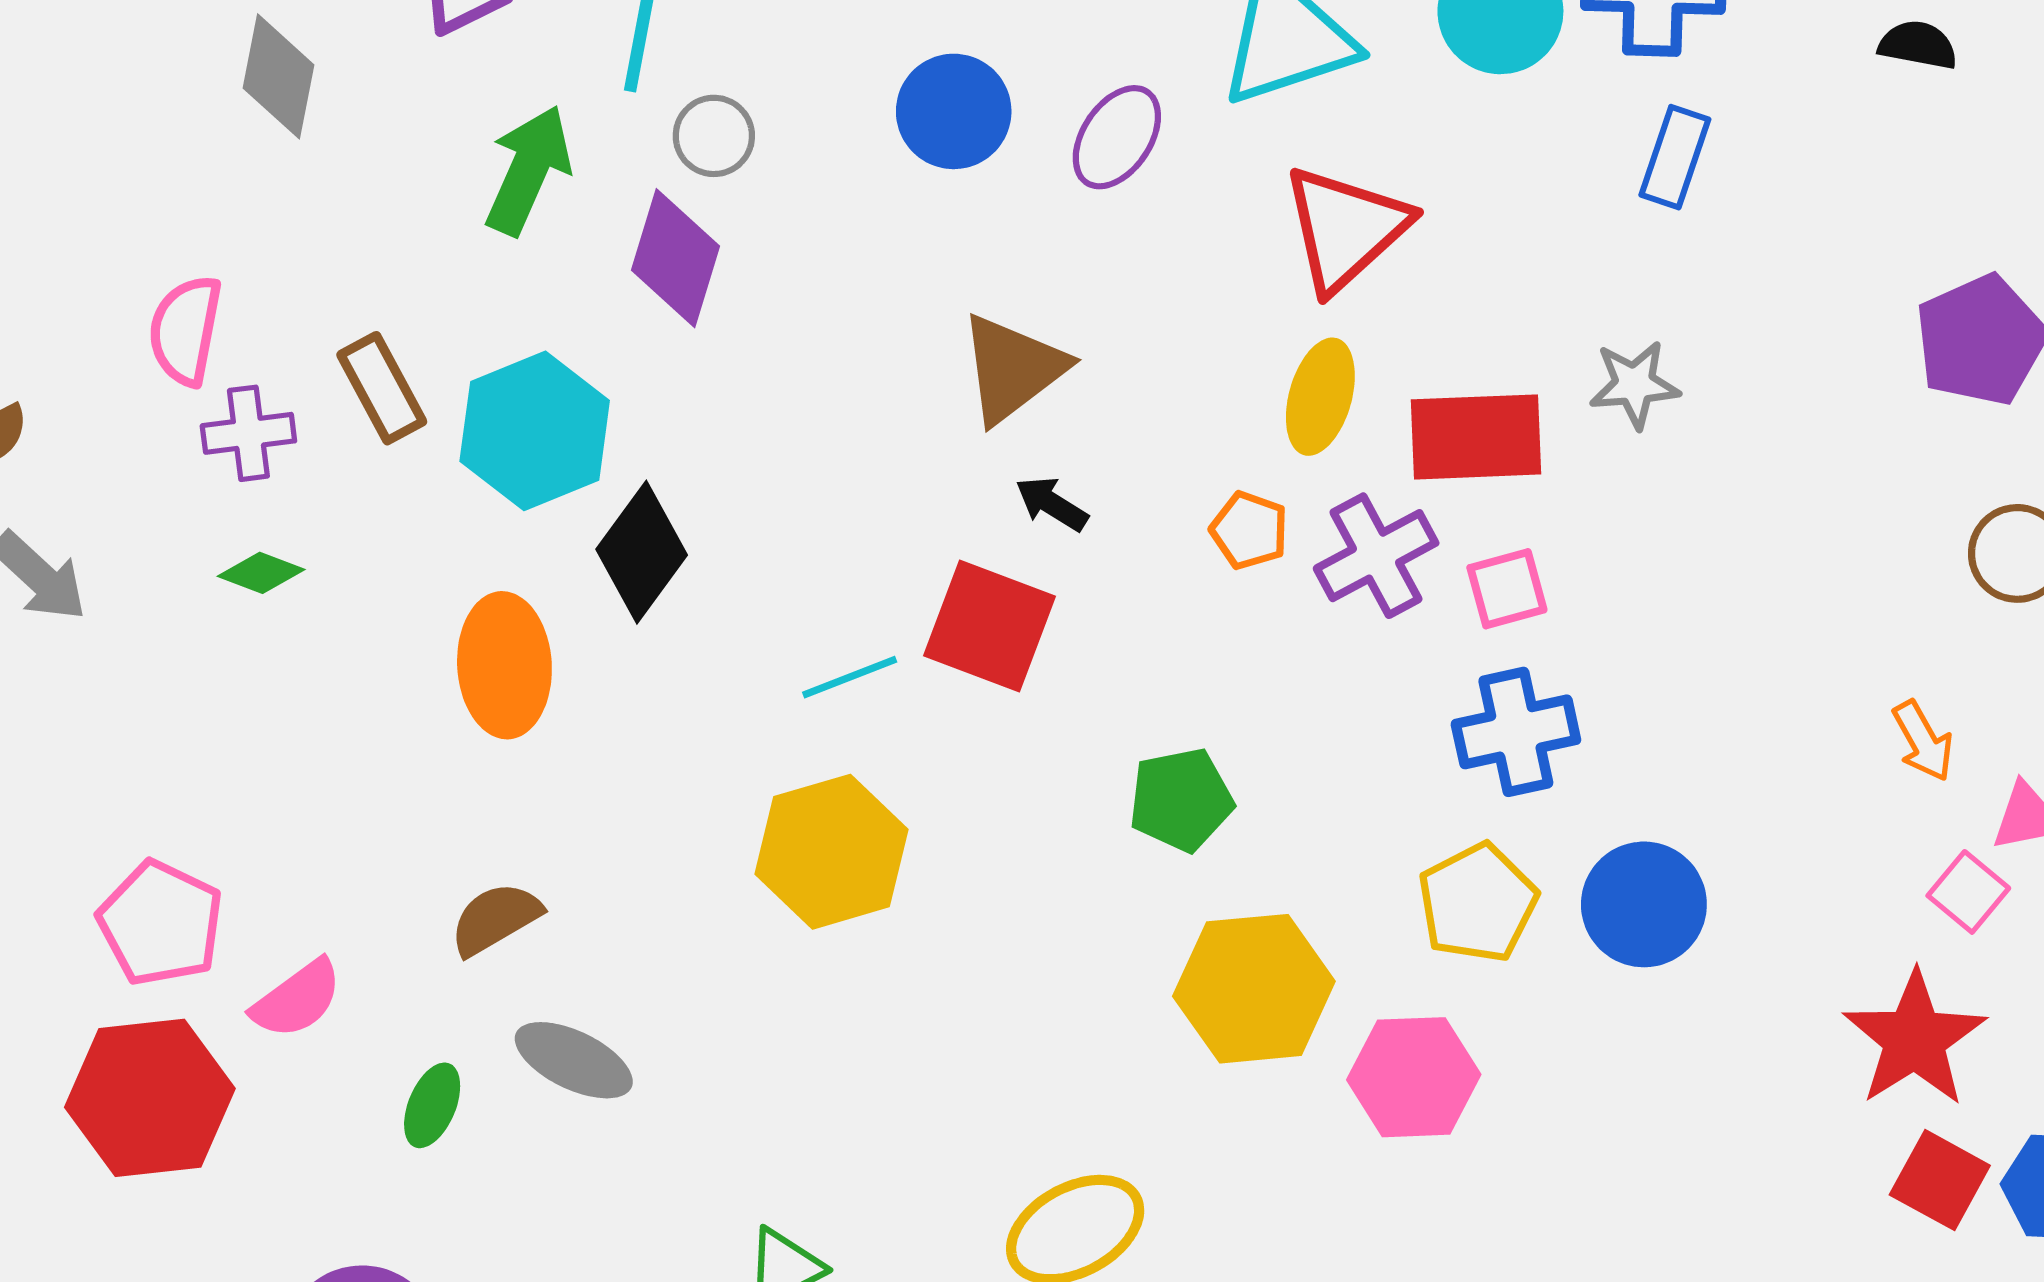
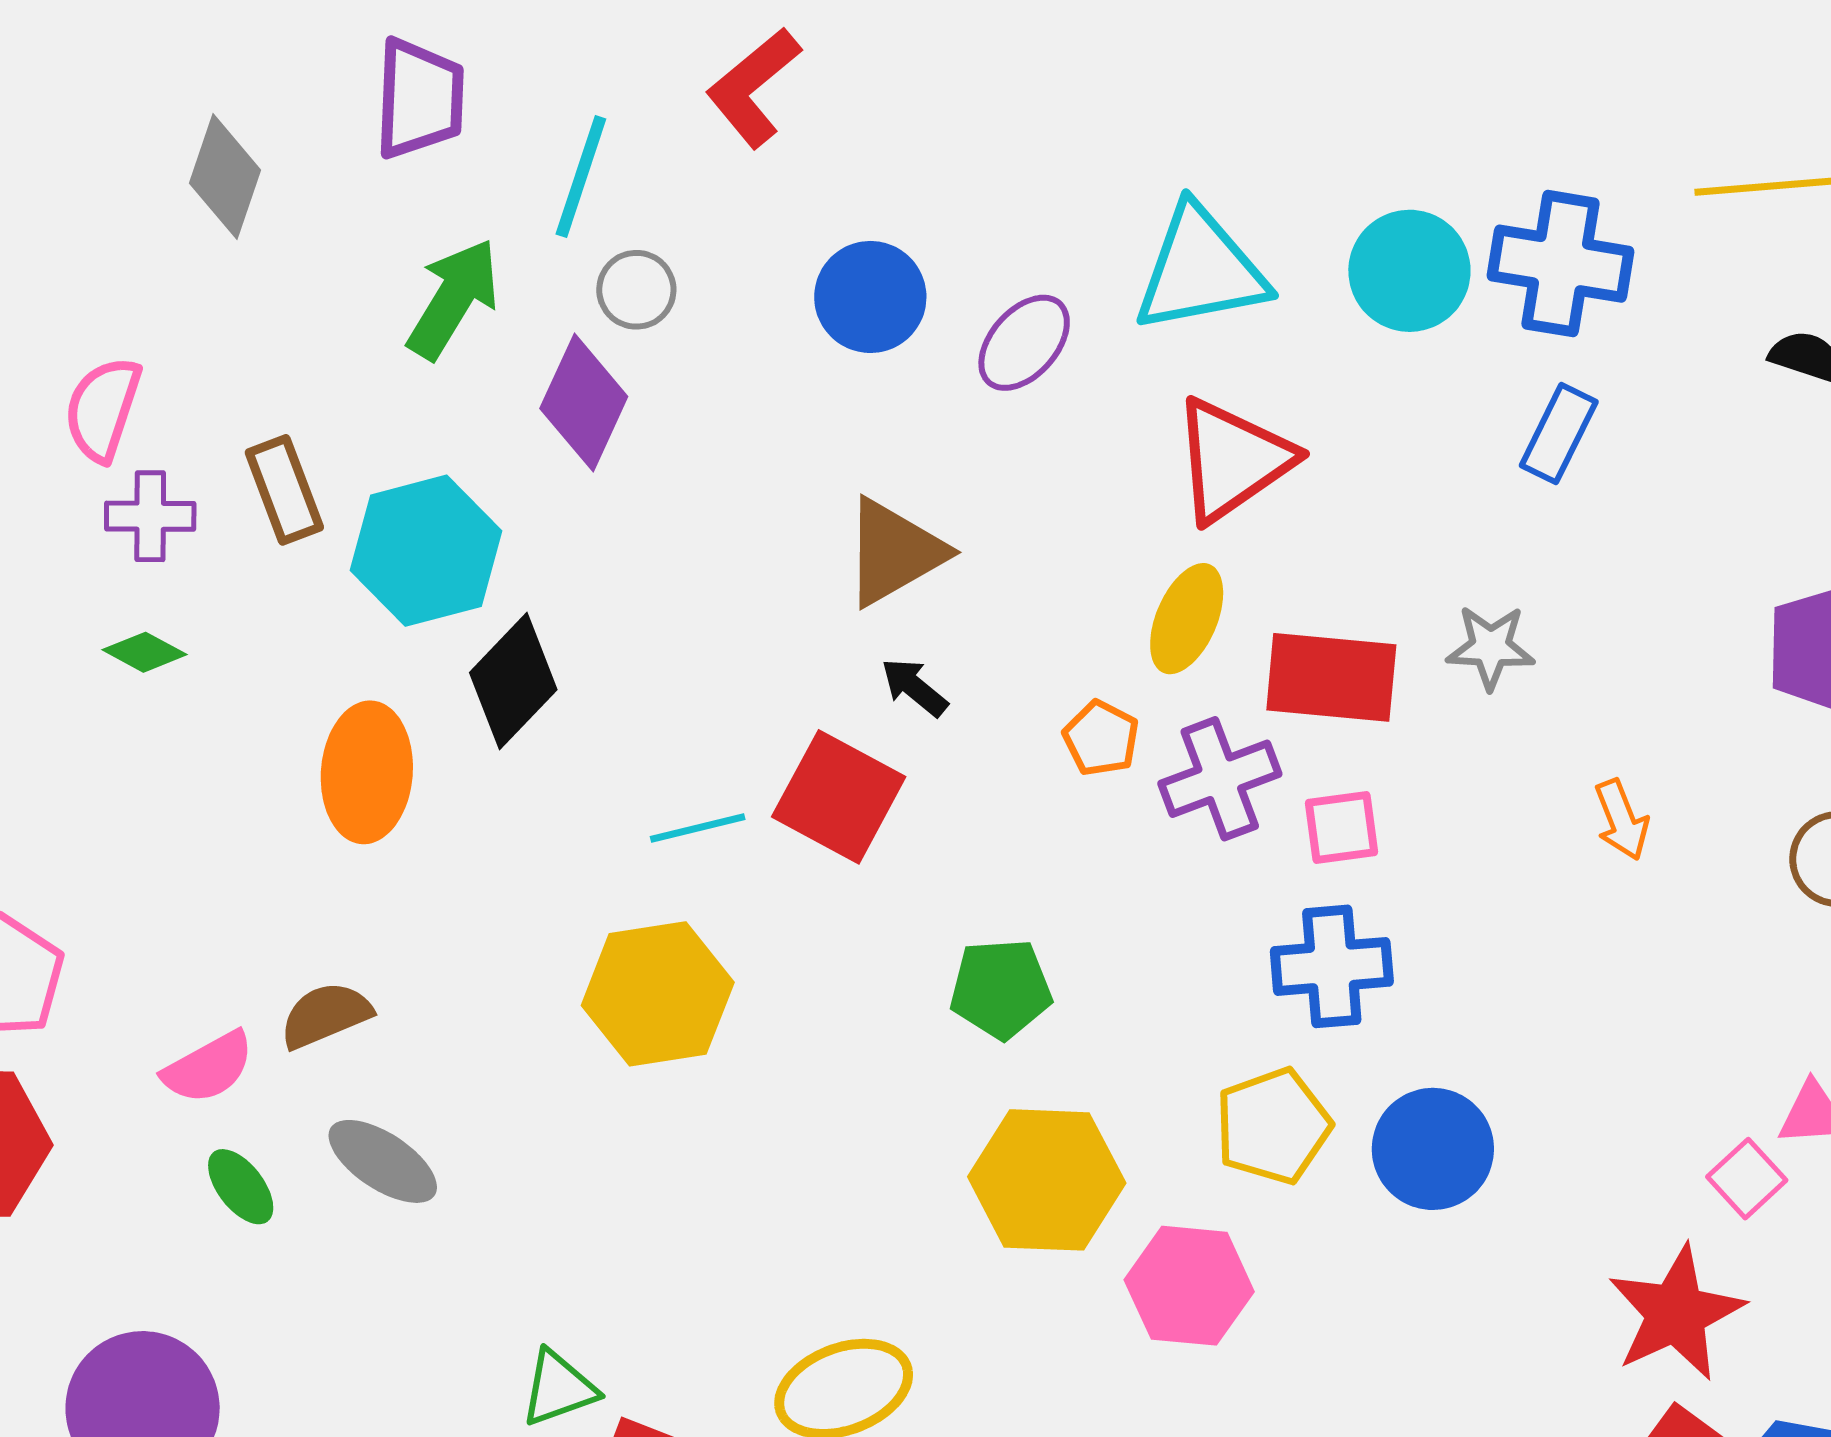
orange arrow: (1923, 741) -> (1622, 820), moved
pink semicircle: (297, 999) -> (208, 1068), moved
green ellipse: (432, 1105) -> (241, 1187), turned -68

